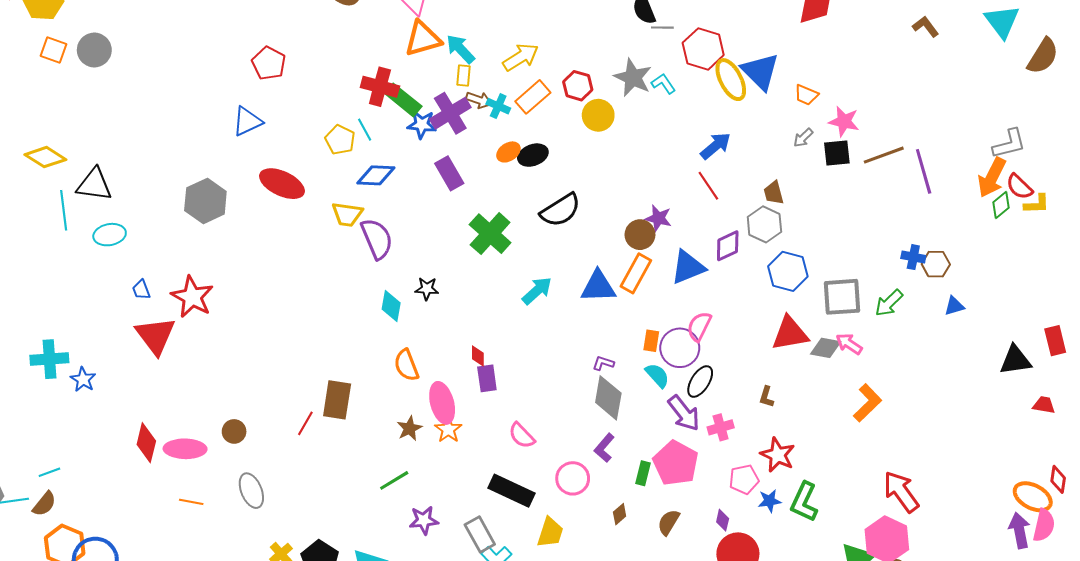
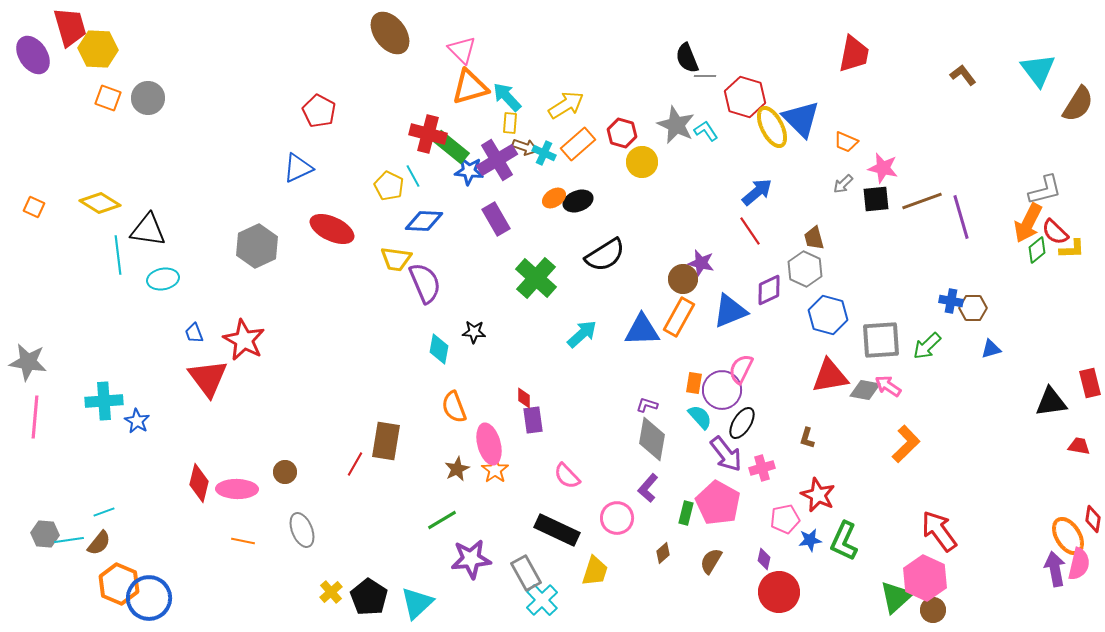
orange ellipse: (1033, 497) -> (1068, 536), turned 30
purple star: (424, 520) -> (471, 559), size x1.4

